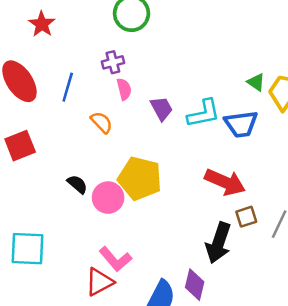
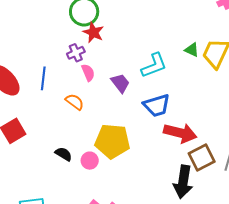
red star: (42, 24) -> (93, 32), moved
cyan L-shape: (204, 113) -> (154, 65), moved
blue trapezoid: (241, 124) -> (157, 105), moved
pink circle: (108, 198) -> (90, 161), size x0.7
brown square: (246, 217) -> (202, 158), size x1.5

